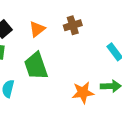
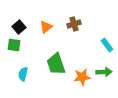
green trapezoid: (36, 66) -> (56, 64), moved

